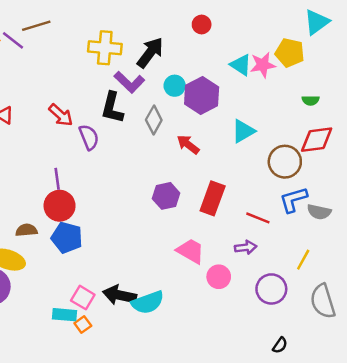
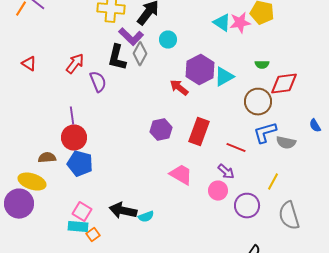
purple hexagon: (202, 96) -> (200, 70), moved
green semicircle: (311, 100) -> (262, 65), moved
red arrow: (61, 115) -> (75, 64), turned -95
gray diamond: (154, 120) -> (140, 54), moved
purple arrow: (246, 247) -> (226, 172), turned 48
pink circle: (219, 277) -> (218, 191), moved
pink square: (83, 298) -> (82, 212), moved
cyan semicircle: (148, 302) -> (146, 217), size x0.6

